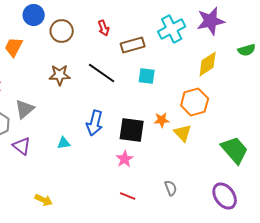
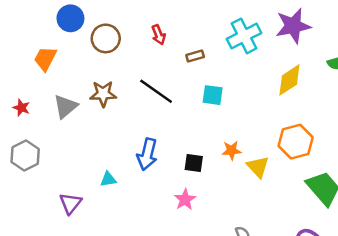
brown rectangle: (133, 45) -> (195, 56), size x0.6
orange hexagon: (195, 102) -> (296, 142), moved
gray triangle: (25, 109) -> (65, 106), moved
black square: (132, 130) -> (194, 163), size x0.6
purple triangle: (22, 146) -> (70, 203), moved, turned 30

